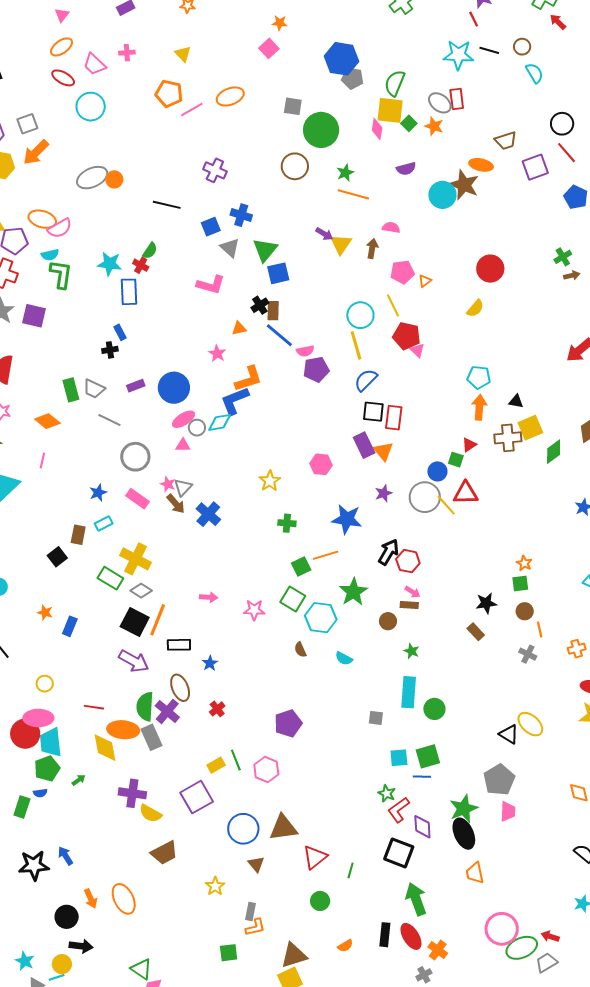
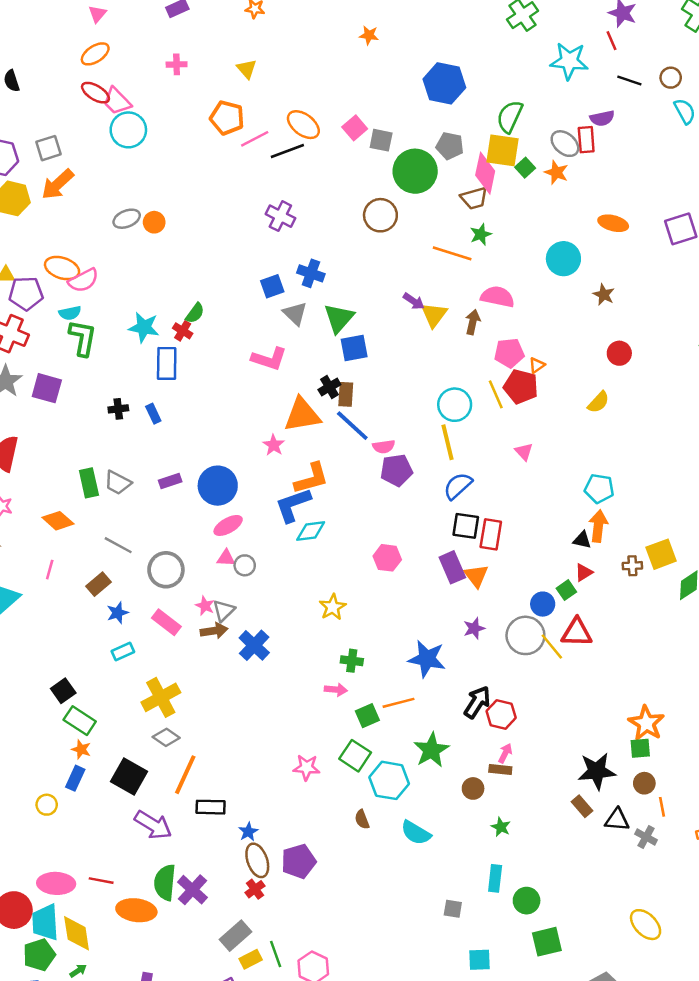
pink square: (269, 48) -> (355, 128), moved
cyan star: (458, 55) -> (569, 61), moved
pink trapezoid: (94, 64) -> (117, 101), moved
gray pentagon: (352, 78) -> (450, 146), moved
orange ellipse: (230, 96) -> (303, 125), turned 56
pink diamond: (377, 129) -> (485, 173), size x1.5
brown trapezoid: (506, 141) -> (474, 198), moved
purple semicircle: (406, 169) -> (602, 118), moved
green star: (345, 173) -> (481, 234), moved
gray ellipse: (92, 178) -> (127, 219), size x0.7
brown star: (464, 185) -> (604, 295), moved, size x0.6
black line: (167, 205) -> (287, 151), moved, turned -36
pink semicircle: (391, 228) -> (497, 297), size x1.5
red circle: (490, 269) -> (619, 353), size x0.7
orange triangle: (239, 328) -> (302, 415), size x2.0
red pentagon: (407, 336) -> (521, 387), moved
black cross: (110, 350) -> (118, 409), moved
black triangle: (516, 401) -> (582, 540), moved
gray line: (109, 420) -> (118, 545), moved
cyan diamond: (220, 422) -> (311, 531), moved
gray circle: (197, 428) -> (245, 565), moved
brown cross: (508, 438) -> (632, 566), size x0.6
green square: (456, 460) -> (566, 590), turned 35
pink hexagon: (321, 464) -> (387, 558), moved
brown arrow: (176, 504) -> (214, 631), turned -60
brown rectangle: (78, 535) -> (99, 584), moved, turned 36
yellow cross: (136, 559) -> (161, 697), turned 32
orange star: (524, 563) -> (646, 723), size x1.8
green rectangle: (110, 578) -> (80, 721), moved
pink arrow: (413, 592) -> (505, 753), turned -98
pink arrow: (209, 597) -> (336, 690), moved
black star: (486, 603) -> (597, 771), size x1.4
orange star: (45, 613) -> (81, 749), moved
black square: (135, 622) -> (129, 776), moved
cyan semicircle: (344, 658) -> (416, 833), size x1.4
yellow circle: (45, 684) -> (47, 805), moved
brown ellipse: (180, 688) -> (257, 860), moved
cyan rectangle: (409, 692) -> (495, 878), size x0.7
pink ellipse: (38, 718) -> (56, 883), moved
purple pentagon: (288, 723) -> (299, 861), moved
black triangle: (509, 734) -> (617, 820), moved, turned -30
gray rectangle: (152, 737) -> (235, 936), moved, turned 70
yellow diamond: (105, 748) -> (77, 933), moved
green square: (428, 756) -> (547, 942), moved

